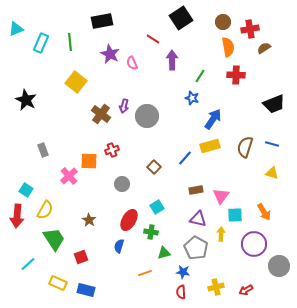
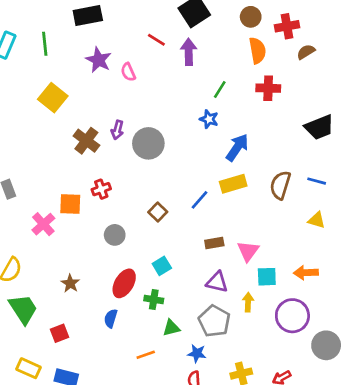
purple arrow: (172, 60) -> (189, 52), moved
orange arrow: (264, 212) -> (306, 273), turned 120

